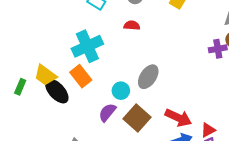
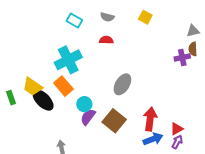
green rectangle: (20, 87) -> (11, 98), turned -40
cyan circle: (121, 91) -> (84, 104), moved
red arrow: (178, 118) -> (150, 119), turned -105

